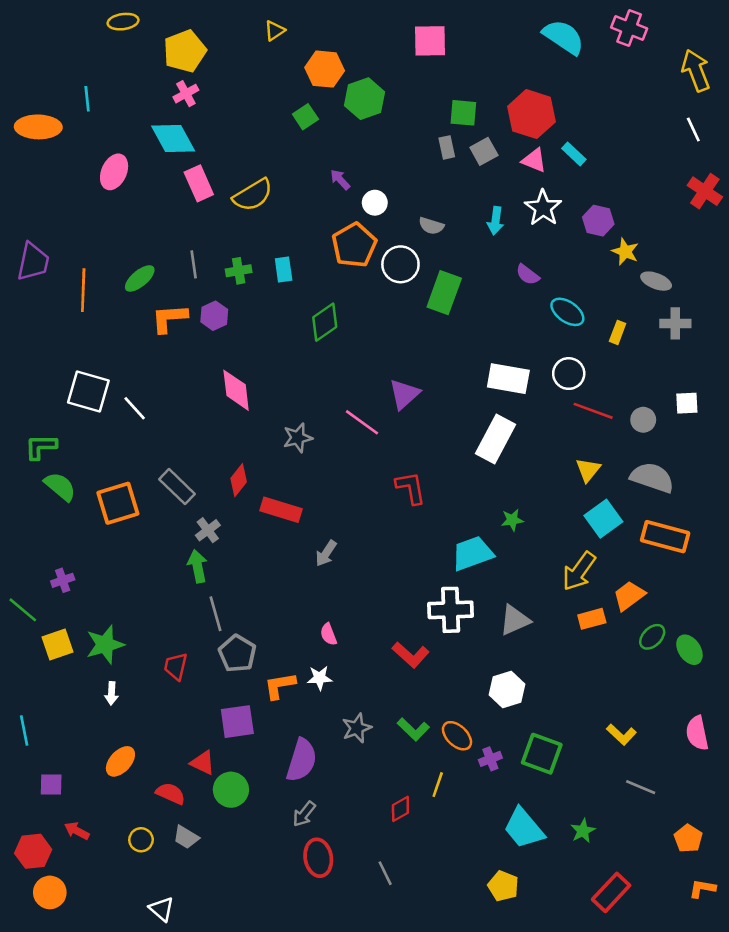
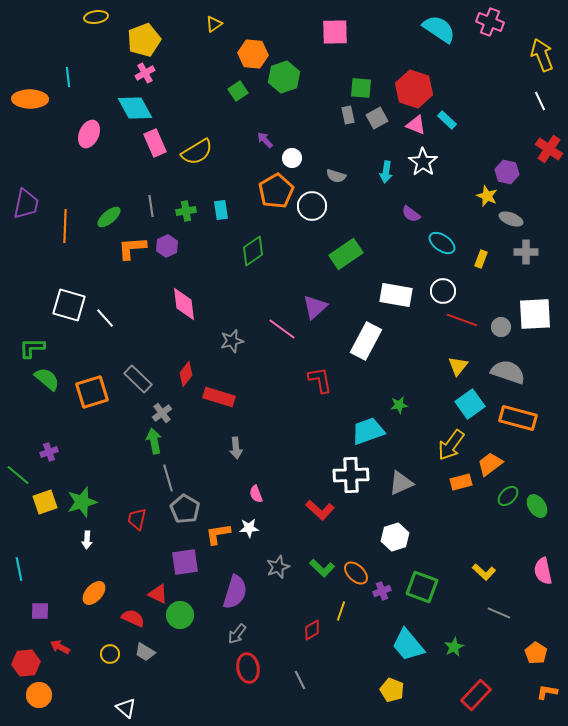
purple hexagon: (598, 221) -> (507, 172), moved
green rectangle: (444, 293) -> (346, 254), moved, turned 36
white square: (687, 403) -> (535, 314), size x1.8
white rectangle: (496, 439) -> (366, 341), moved
gray arrow: (326, 553) -> (236, 448), moved, turned -40

